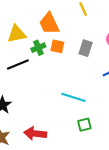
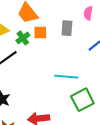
green square: (84, 125) -> (82, 100), size x1.6

